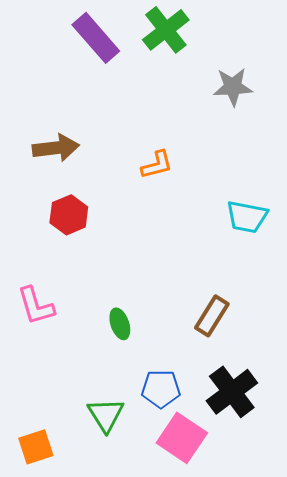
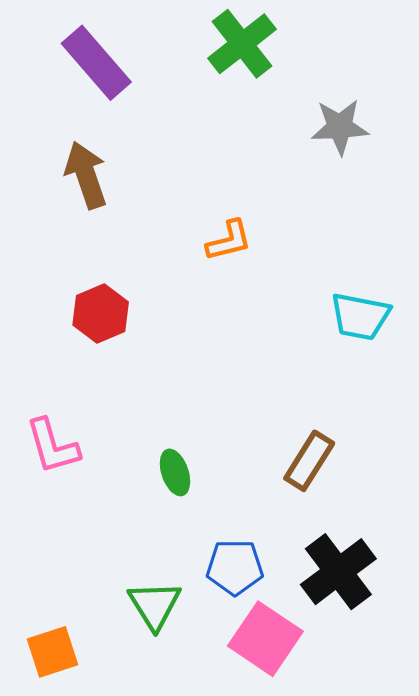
purple rectangle: (96, 38) -> (96, 63), moved
brown arrow: (56, 148) -> (86, 175), moved, turned -102

